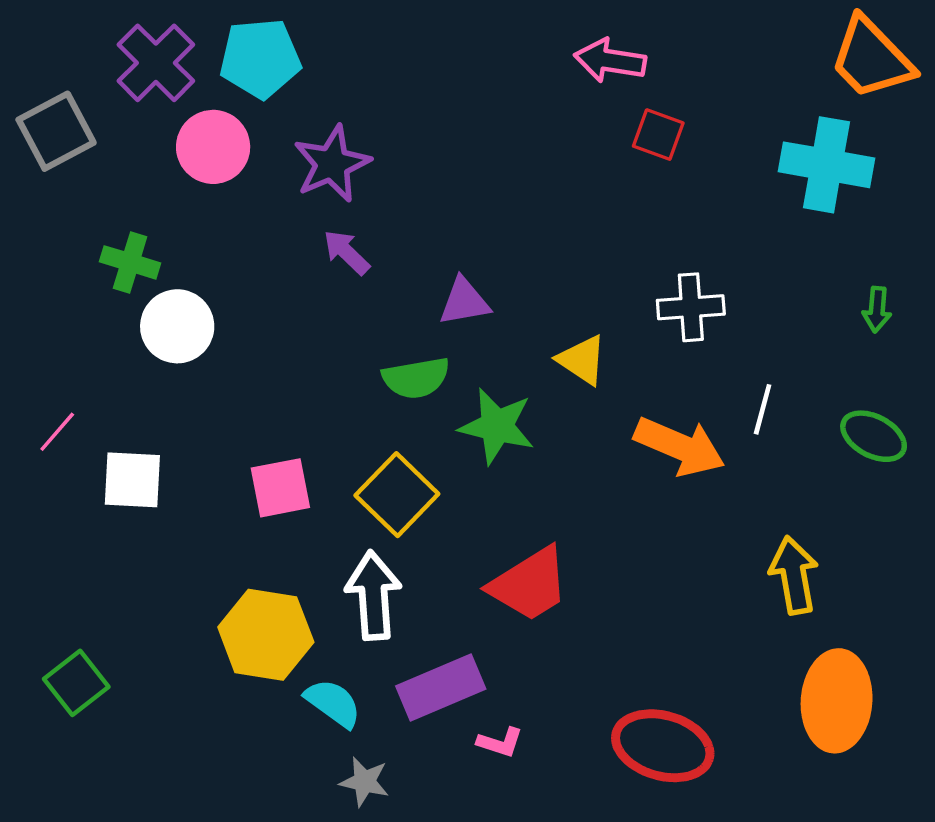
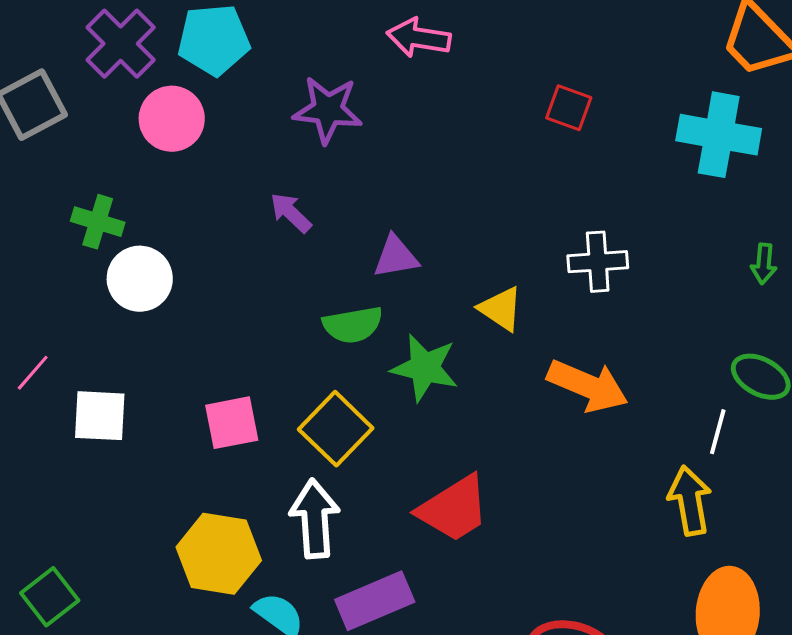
pink arrow: (610, 61) -> (419, 38), moved
purple star: (332, 164) -> (328, 110), moved, turned 30
white line: (763, 409) -> (718, 432), moved

